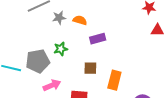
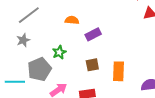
gray star: (59, 18) -> (23, 40), moved

